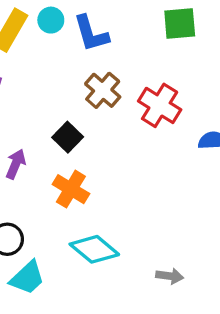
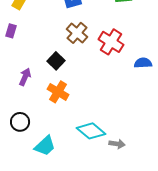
cyan diamond: (94, 249) -> (91, 131), moved
cyan trapezoid: (27, 278) -> (45, 146), moved

